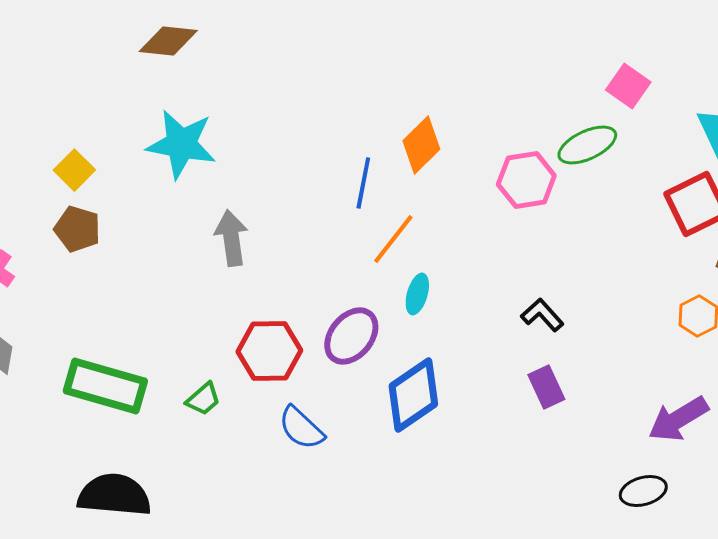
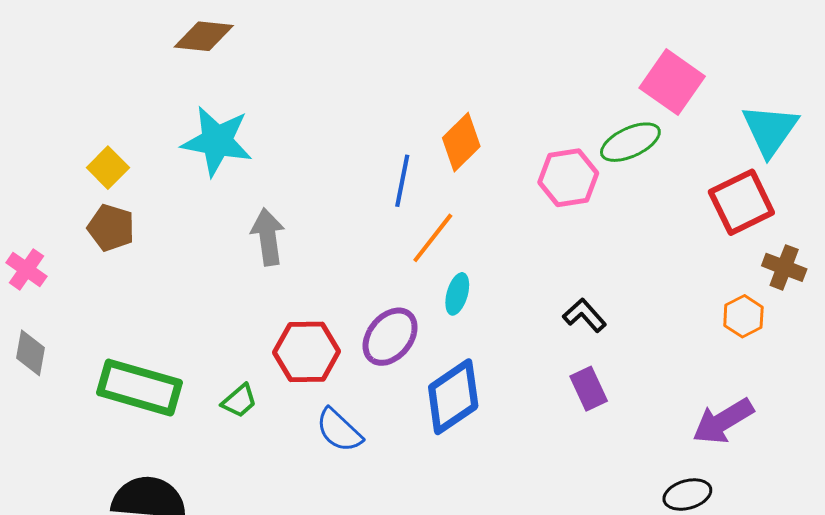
pink square: (628, 86) -> (672, 82), size x1.4

